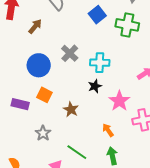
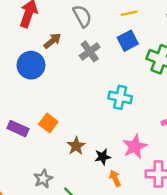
gray cross: (70, 53) -> (90, 51), moved
blue circle: (39, 65) -> (31, 65), moved
black star: (95, 86) -> (103, 157), moved
gray star: (43, 133) -> (43, 179), moved

